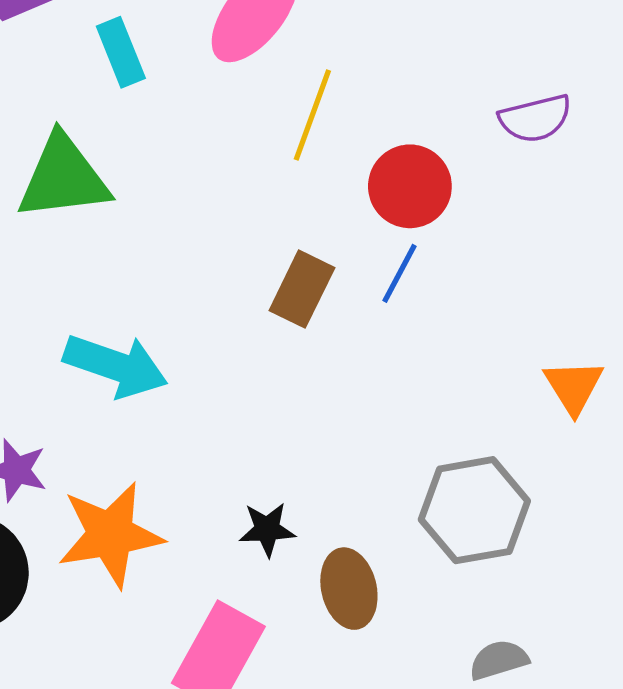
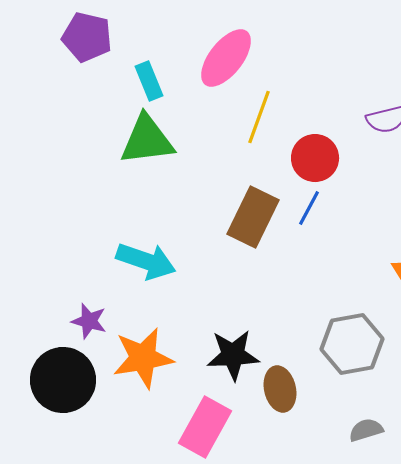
green triangle: (63, 178) -> (147, 140), moved
brown rectangle: (302, 289) -> (253, 217), size x1.4
black star: (267, 529) -> (233, 355), size x1.6

